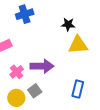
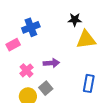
blue cross: (25, 14) -> (31, 27), moved
purple arrow: (42, 66) -> (51, 63), size x0.7

